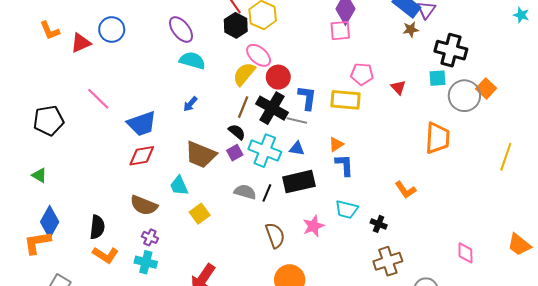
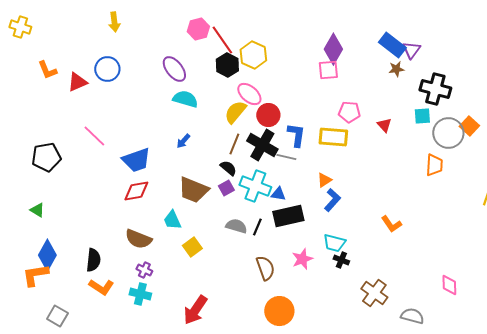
orange trapezoid: (438, 138) -> (434, 165), moved, size x0.7
blue triangle: (297, 148) -> (278, 194), moved
blue L-shape: (344, 165) -> (332, 200), turned 45
black cross: (379, 224) -> (341, 260), moved
brown cross: (388, 261) -> (374, 293), turned -36

